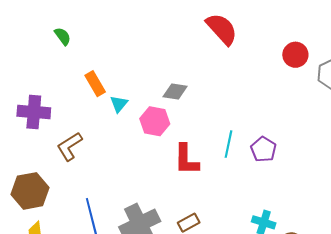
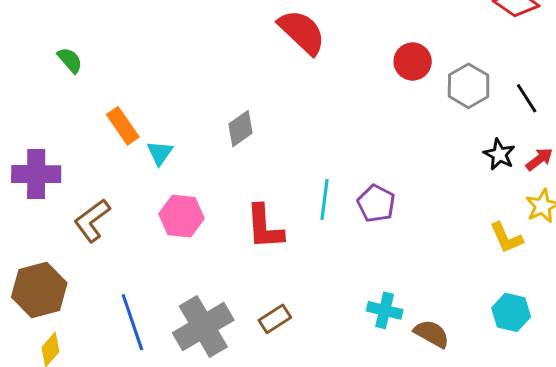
gray diamond: (175, 91) -> (241, 129), turned -40
pink hexagon: (155, 121) -> (181, 216), moved

